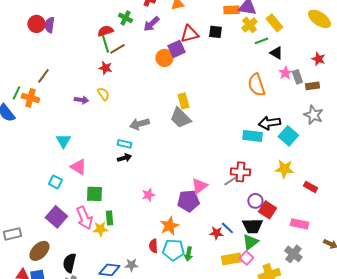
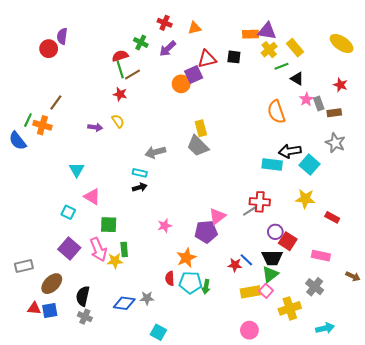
purple semicircle: (49, 25) -> (62, 36), moved

